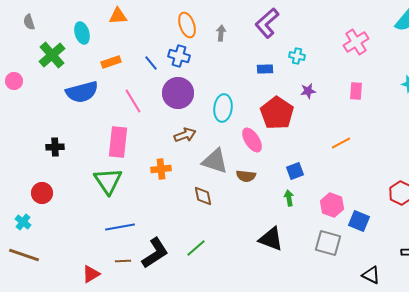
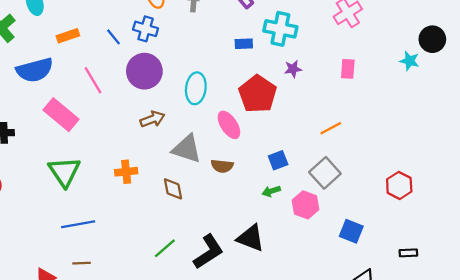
cyan cross: (297, 56) -> (280, 29), size x1.8
pink rectangle: (118, 142) -> (61, 115), moved, turned -56
orange cross: (161, 169) -> (126, 172), moved
green arrow: (289, 198) -> (271, 191), turned -98
pink hexagon: (332, 205) -> (306, 205), moved
blue square: (359, 221) -> (351, 231), moved
gray square: (328, 243) -> (325, 173), moved, turned 32
black L-shape: (155, 253) -> (208, 252), moved

